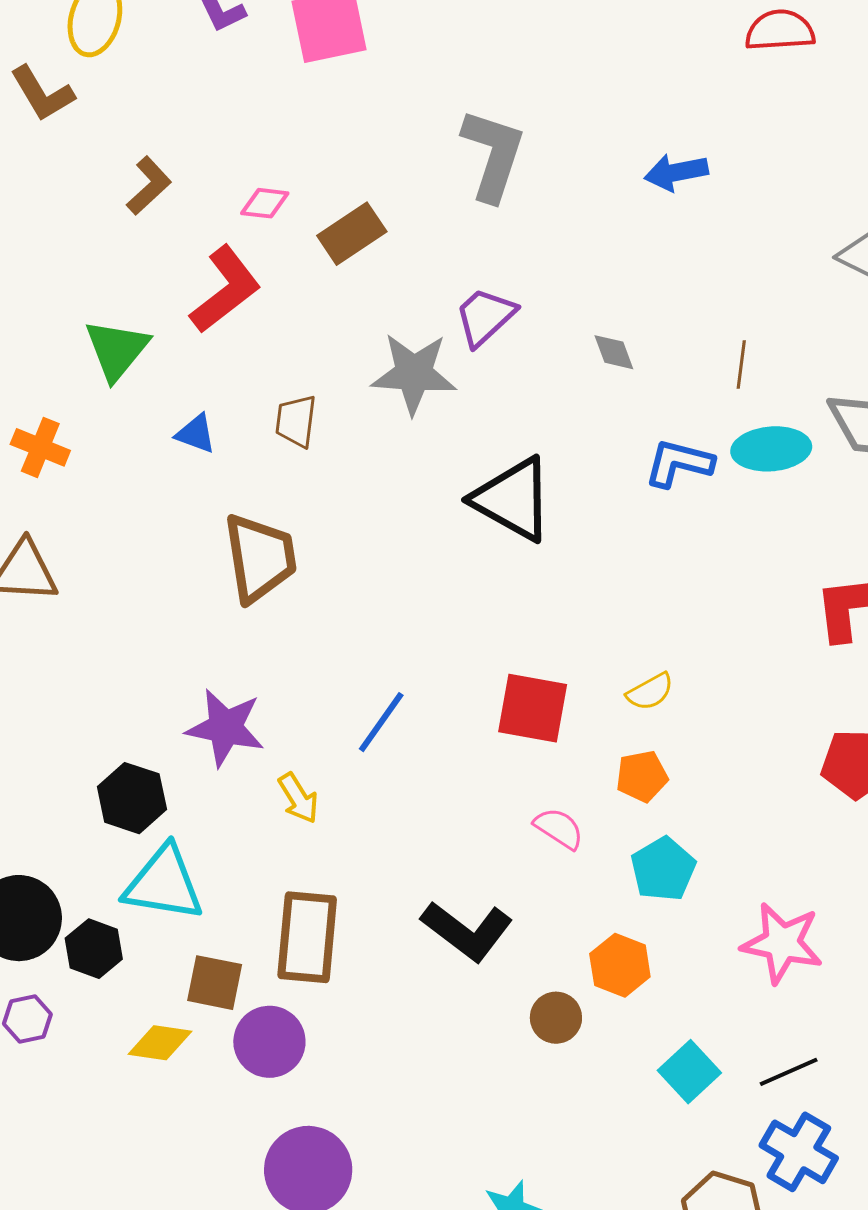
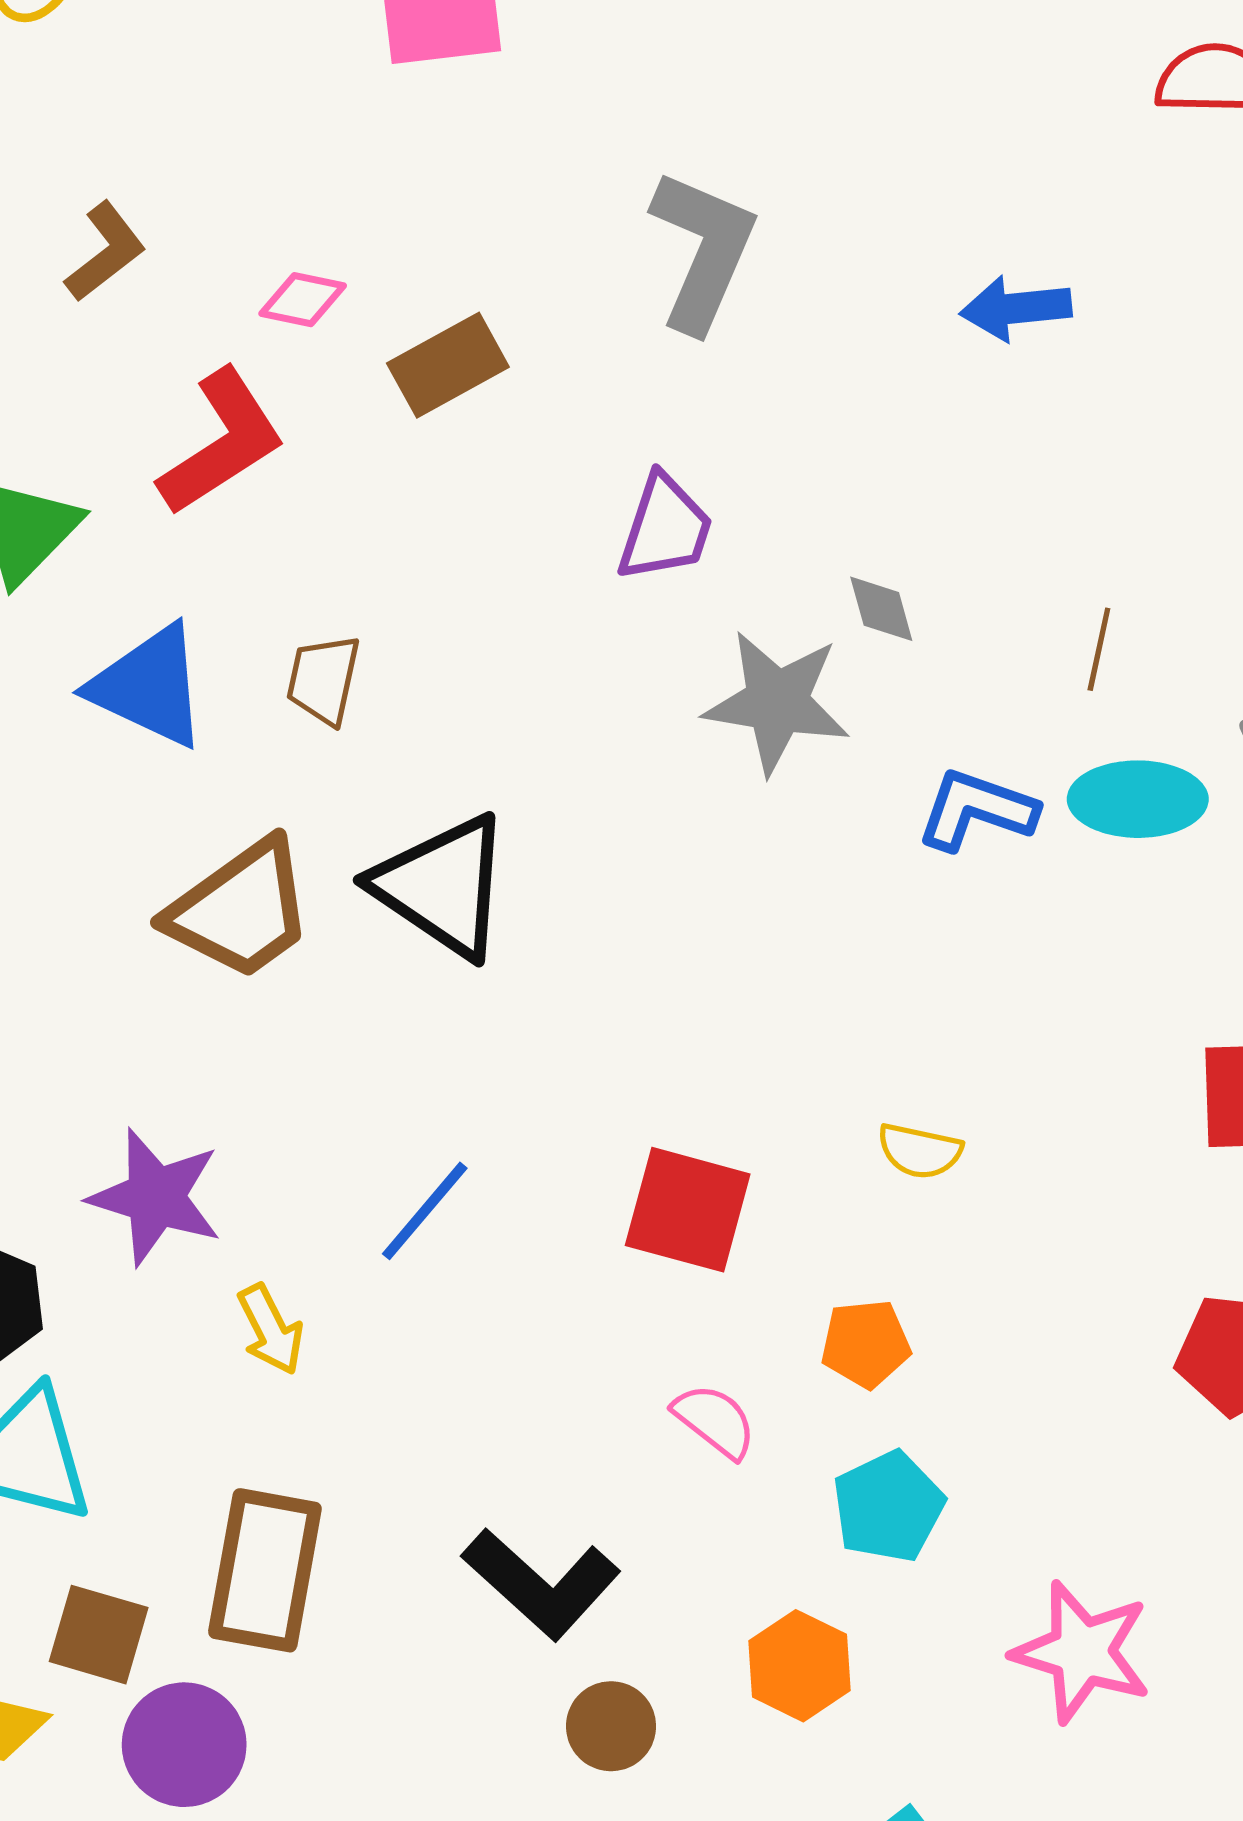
purple trapezoid: (485, 317) -> (665, 528), turned 146
gray star: (414, 374) -> (777, 702), moved
blue triangle: (196, 434) -> (149, 686), size x1.8
black triangle: (513, 499) -> (442, 886), moved
brown trapezoid: (260, 558) -> (241, 910), turned 58
yellow semicircle: (650, 692) -> (920, 1151), moved, turned 36
brown circle: (556, 1018) -> (611, 1726), moved

